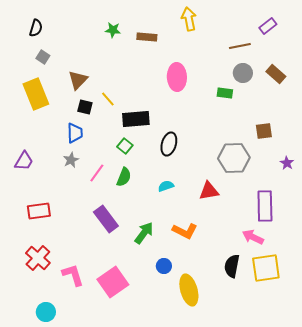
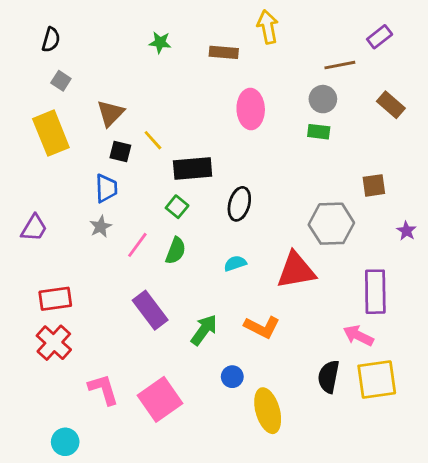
brown rectangle: (147, 37) -> (224, 52), moved
gray circle: (243, 73) -> (323, 99), moved
red triangle: (209, 191) -> (296, 270), size x1.4
red cross: (38, 258) -> (54, 343), moved

